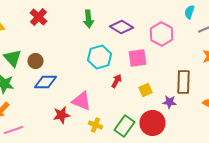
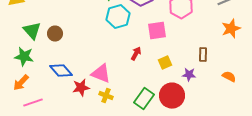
cyan hexagon: (100, 57) -> (118, 17), moved
blue diamond: (46, 82) -> (61, 71), moved, turned 50
brown rectangle: (184, 82) -> (203, 55), size x0.6
yellow cross: (96, 125) -> (106, 96), moved

